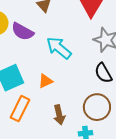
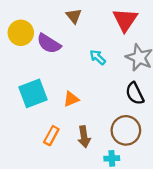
cyan arrow: (59, 48) -> (98, 57), moved, size x0.6
orange rectangle: (20, 109) -> (51, 136), moved, size x0.7

